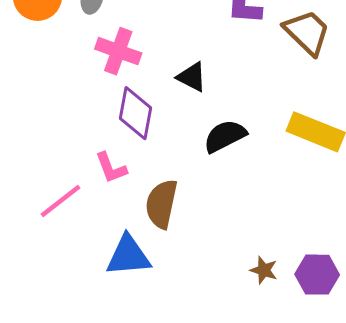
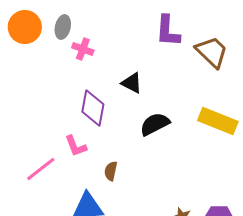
pink cross: (118, 51) -> (83, 49), moved, size x0.7
brown semicircle: (161, 204) -> (111, 171), size x0.6

